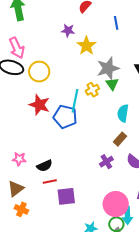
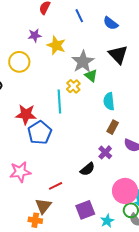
yellow circle: (39, 72) -> (19, 62), moved
blue pentagon: (65, 117) -> (40, 133), moved, turned -30
pink star: (19, 159) -> (20, 172), size x1.5
black semicircle: (45, 166) -> (87, 169), moved
brown triangle: (16, 189) -> (43, 206), moved
purple square: (66, 196) -> (85, 210), moved

